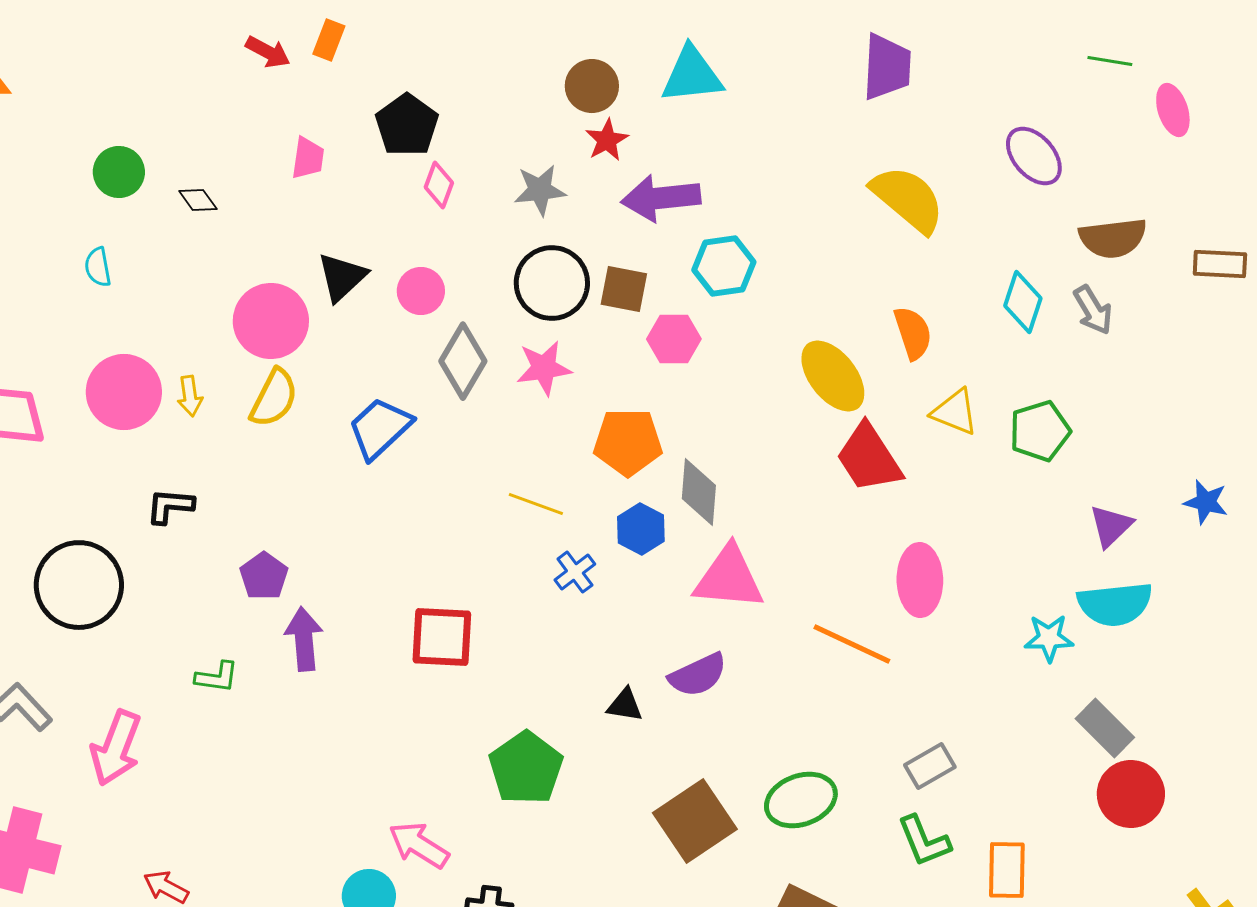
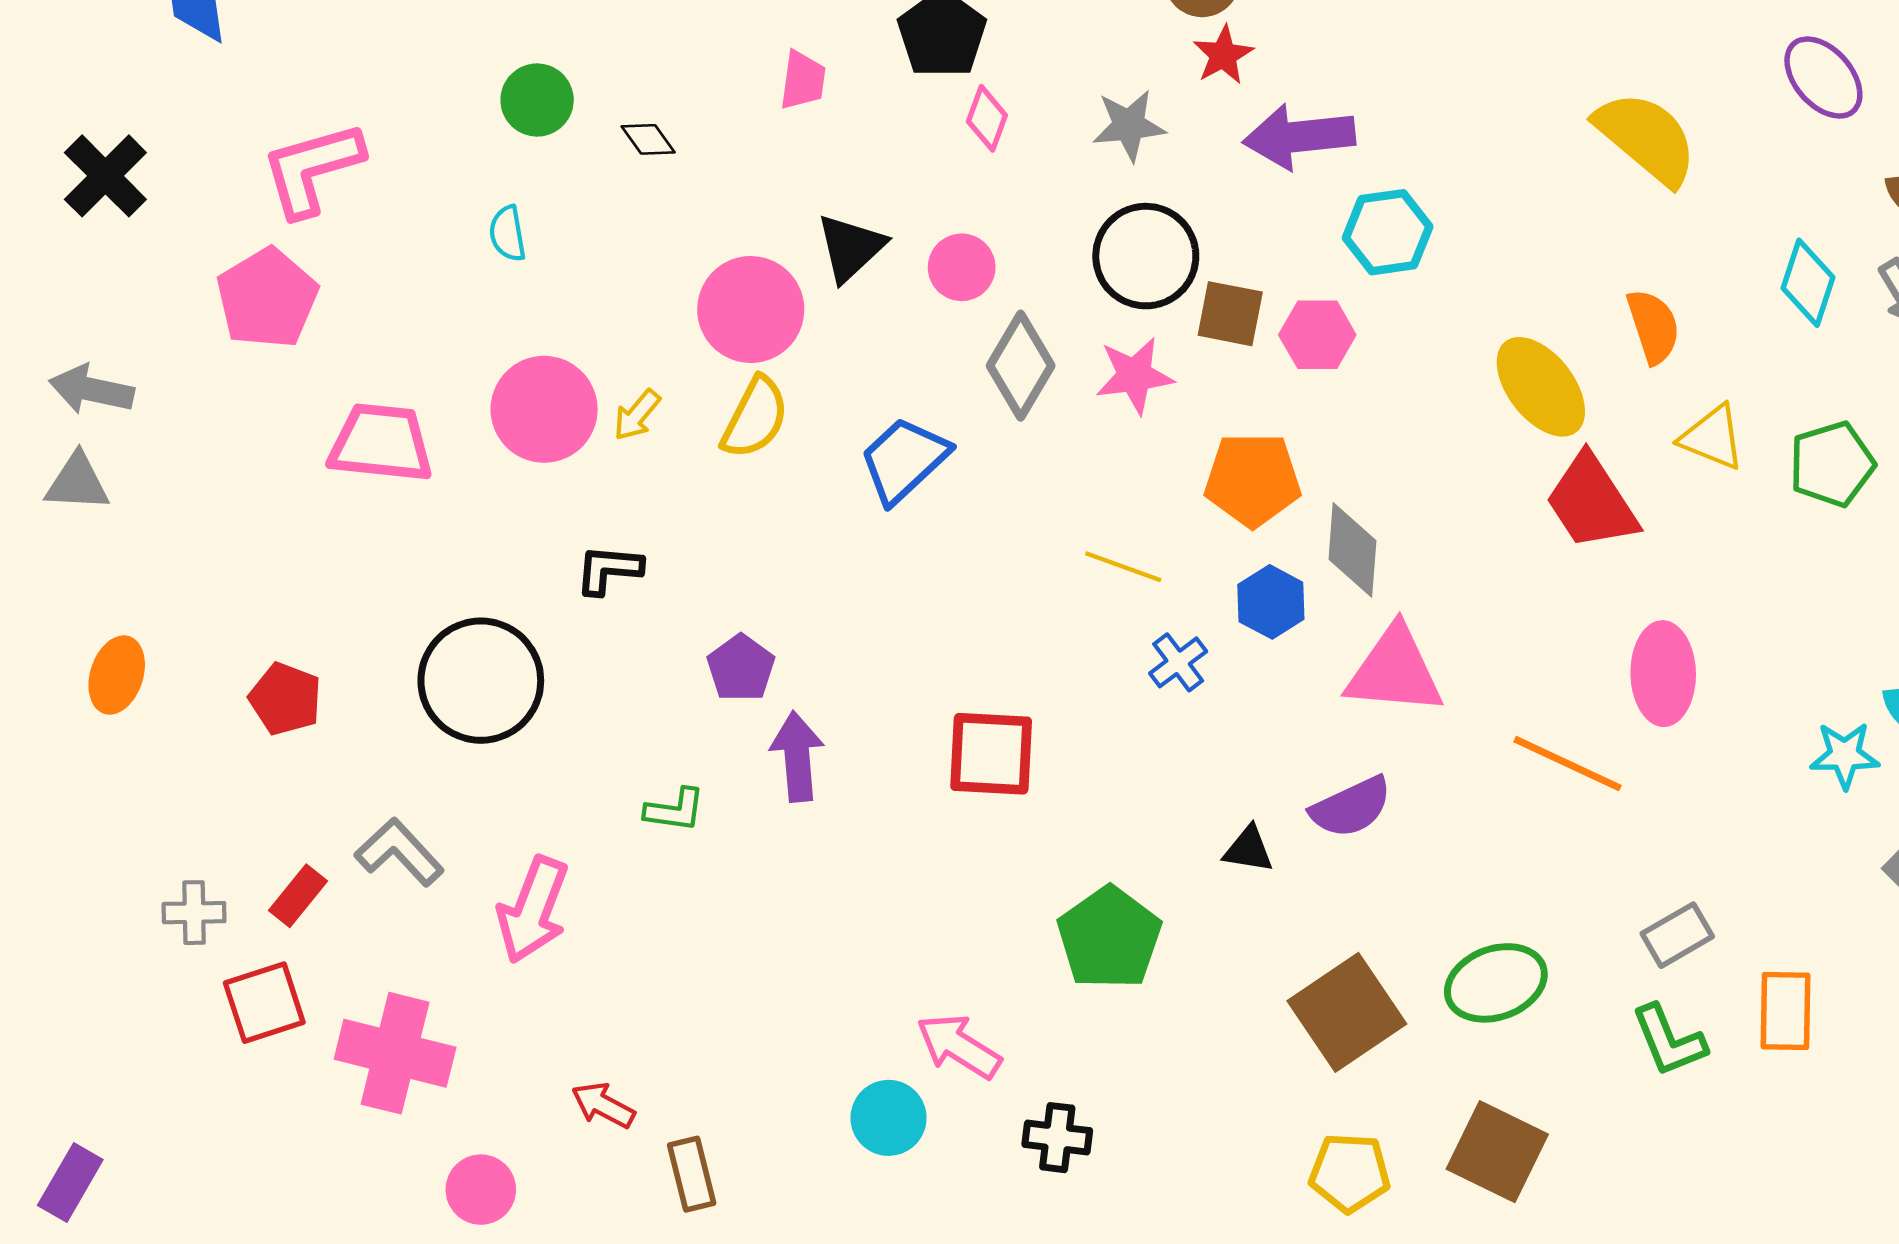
brown square: (624, 289) -> (1230, 314), moved
yellow arrow: (190, 396) -> (637, 415), turned 48
orange rectangle: (1007, 870) -> (1785, 1011), moved

